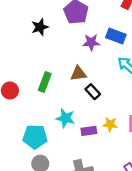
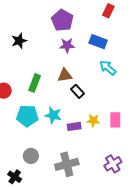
black star: (40, 27) -> (19, 41), moved
purple star: (91, 42) -> (67, 45), moved
cyan pentagon: (35, 137) -> (27, 116), moved

